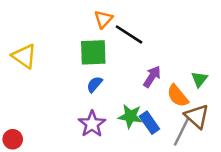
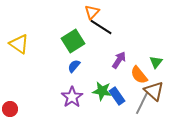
orange triangle: (103, 19) -> (92, 12), moved
green square: (93, 52) -> (73, 41), turned -30

